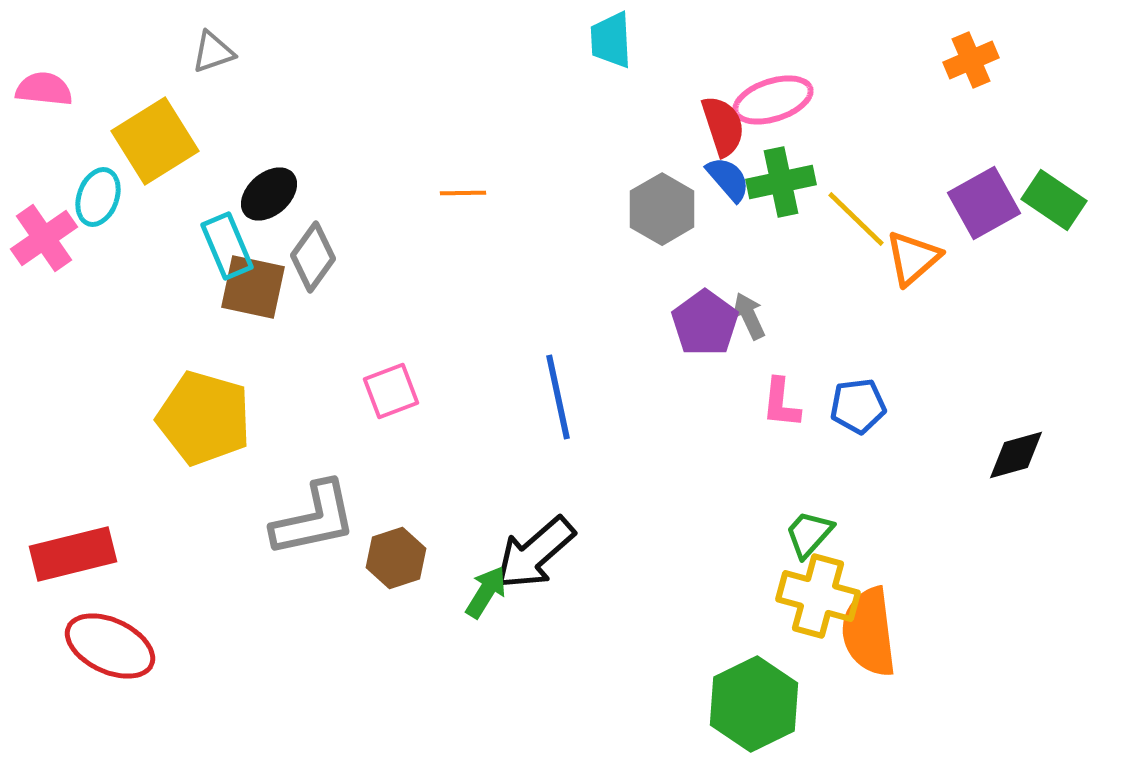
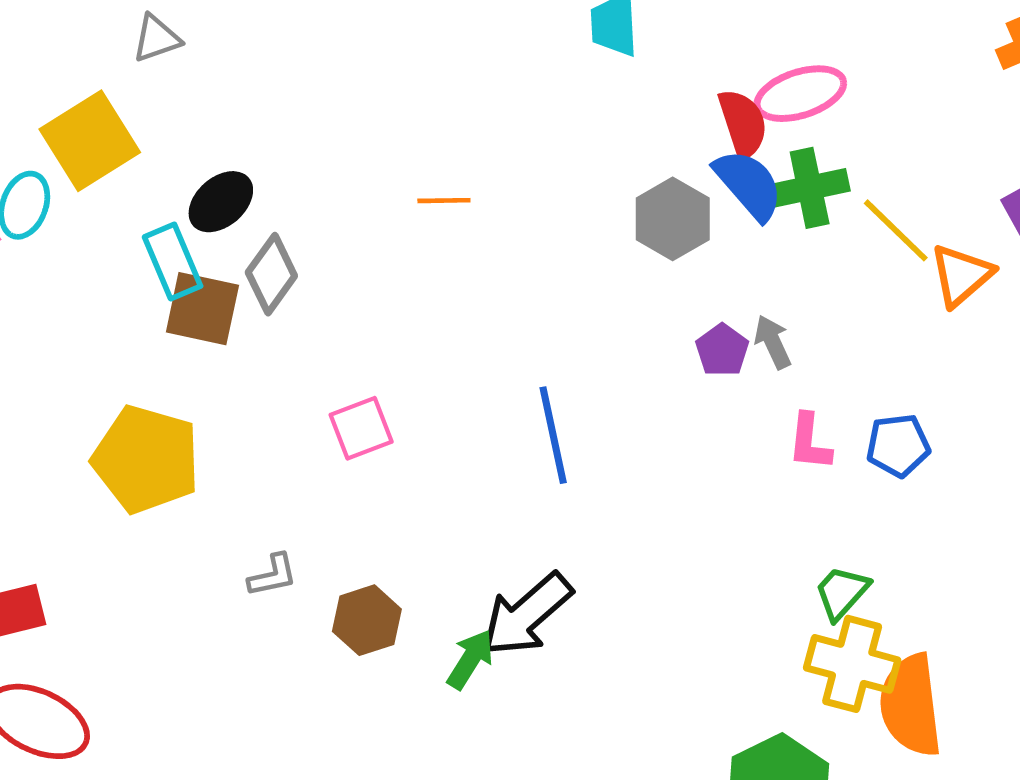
blue semicircle: (728, 179) -> (749, 184), size x1.4
purple pentagon: (705, 323) -> (722, 350), size x0.7
gray L-shape: (314, 519) -> (273, 575), size x0.5

